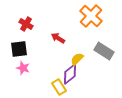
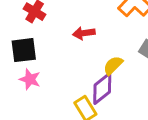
red arrow: (58, 38) -> (84, 33), turned -40

